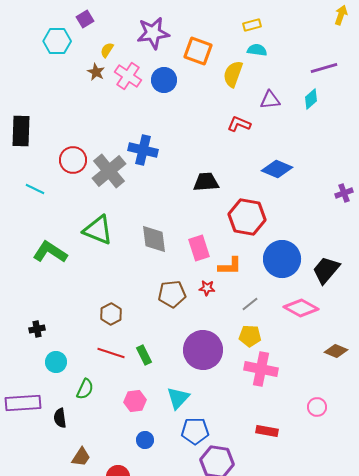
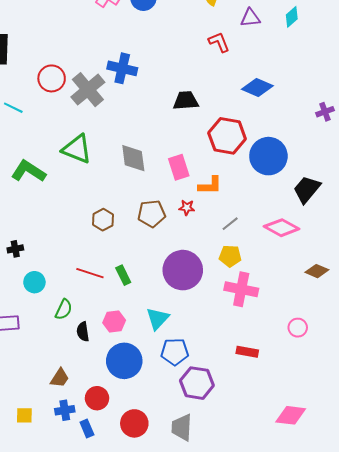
red L-shape: (239, 124) -> (219, 42), turned 45
blue circle: (282, 259) -> (268, 156), moved
brown hexagon: (111, 314) -> (103, 220), moved
black semicircle: (60, 418) -> (83, 332), moved
blue circle: (145, 440) -> (124, 361), size x2.0

